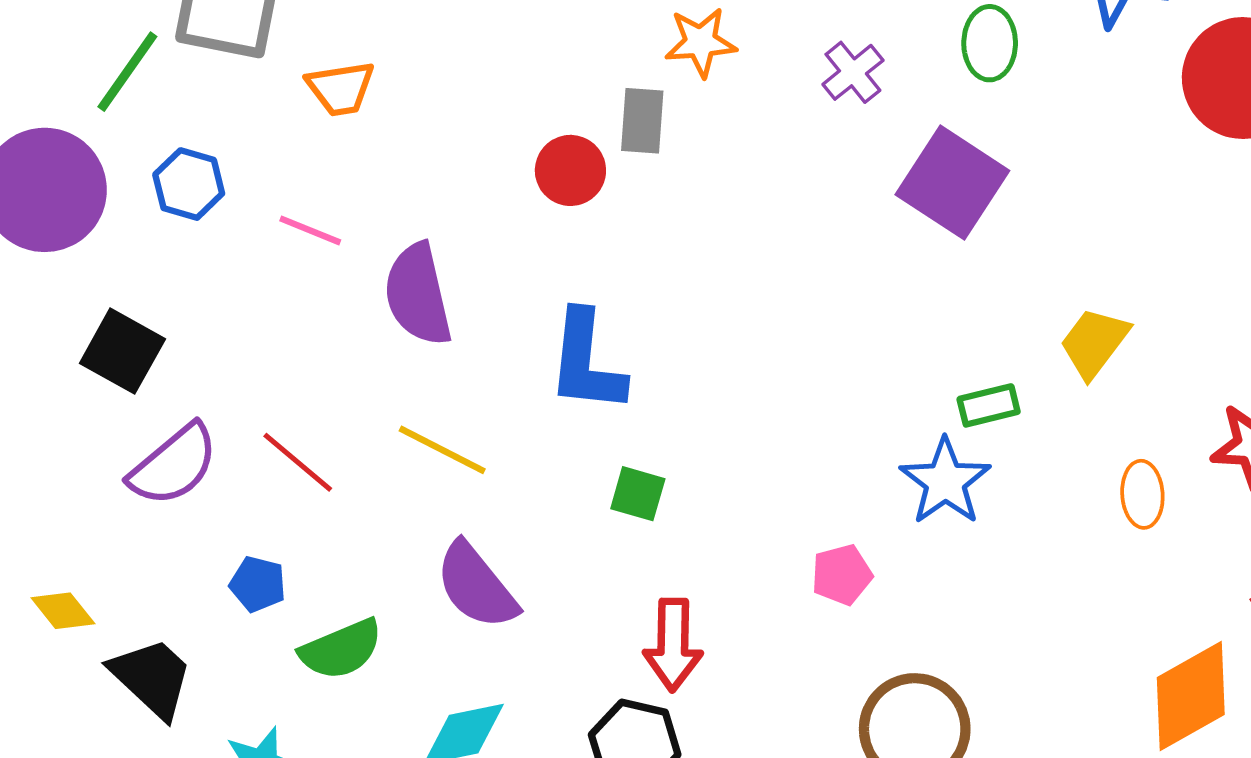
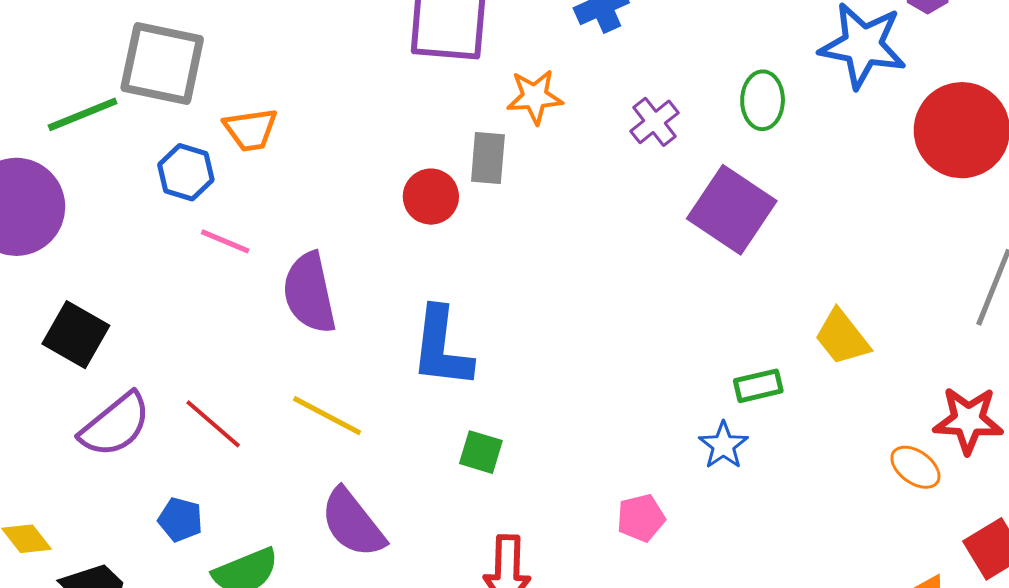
green line: (127, 72) -> (83, 114), turned 32
blue hexagon: (189, 184) -> (186, 172), moved
yellow trapezoid: (1094, 343) -> (842, 337), turned -76
blue star: (945, 482) -> (723, 445), size x0.7
orange ellipse: (1142, 494) -> (915, 467), moved, turned -51

